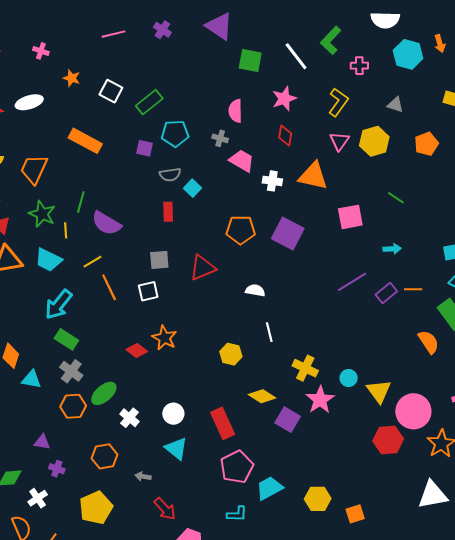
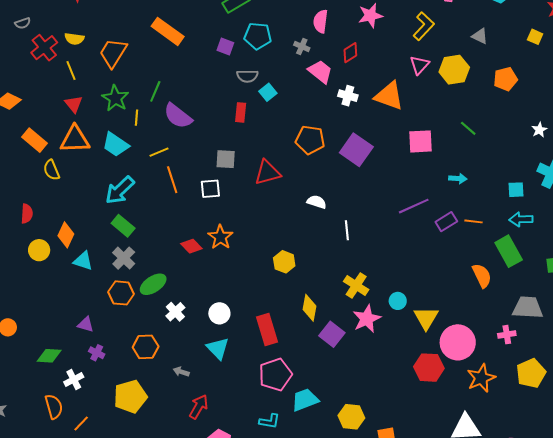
red diamond: (285, 136) -> (350, 53), moved, turned 40
white line: (269, 332) -> (347, 230), moved
yellow diamond: (262, 396) -> (310, 308), turned 60
red arrow: (165, 509) -> (199, 407), turned -115

